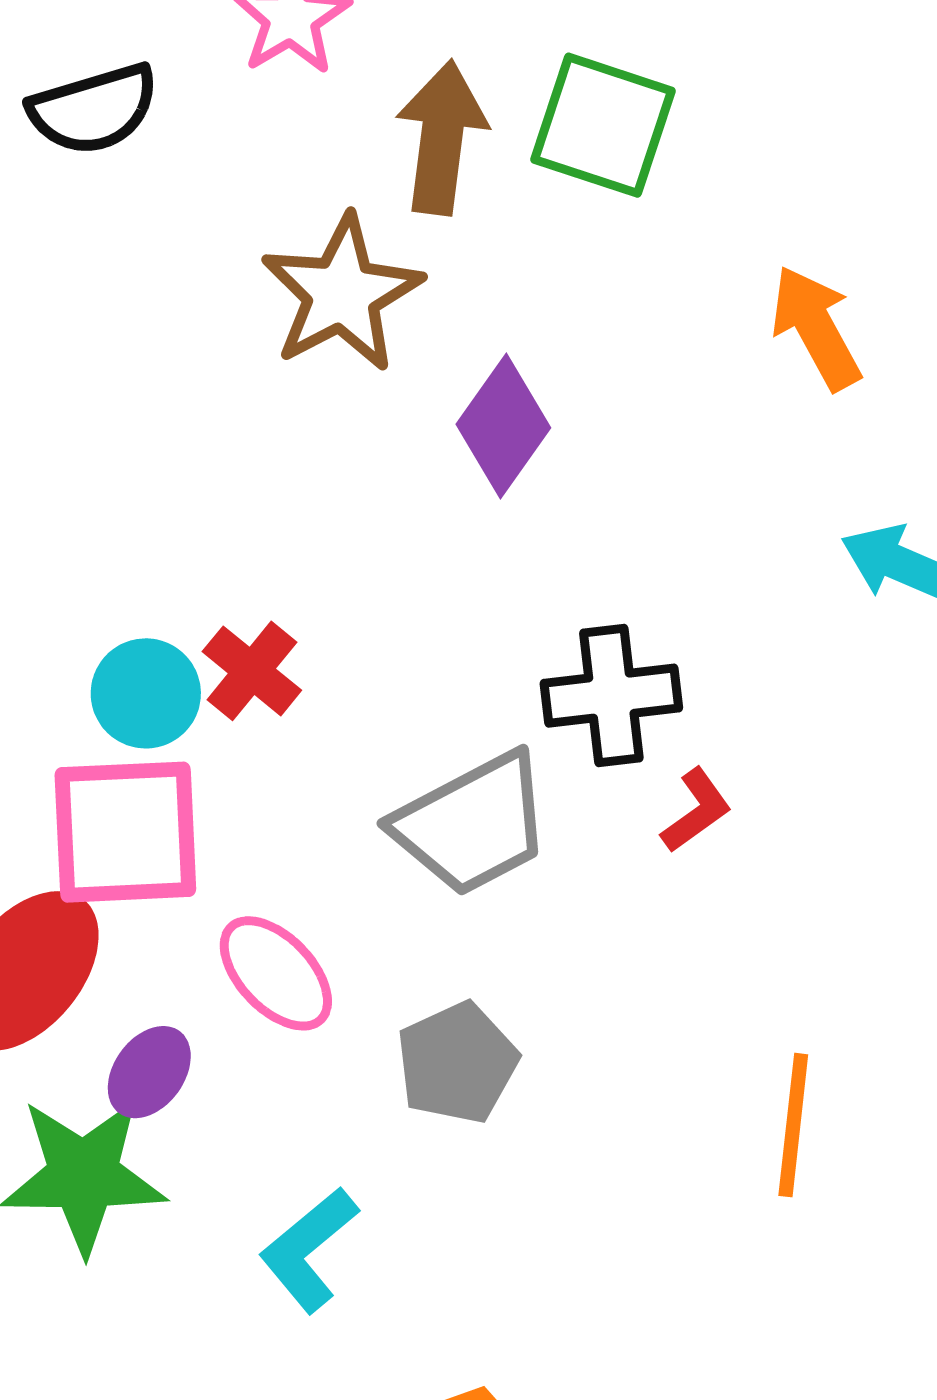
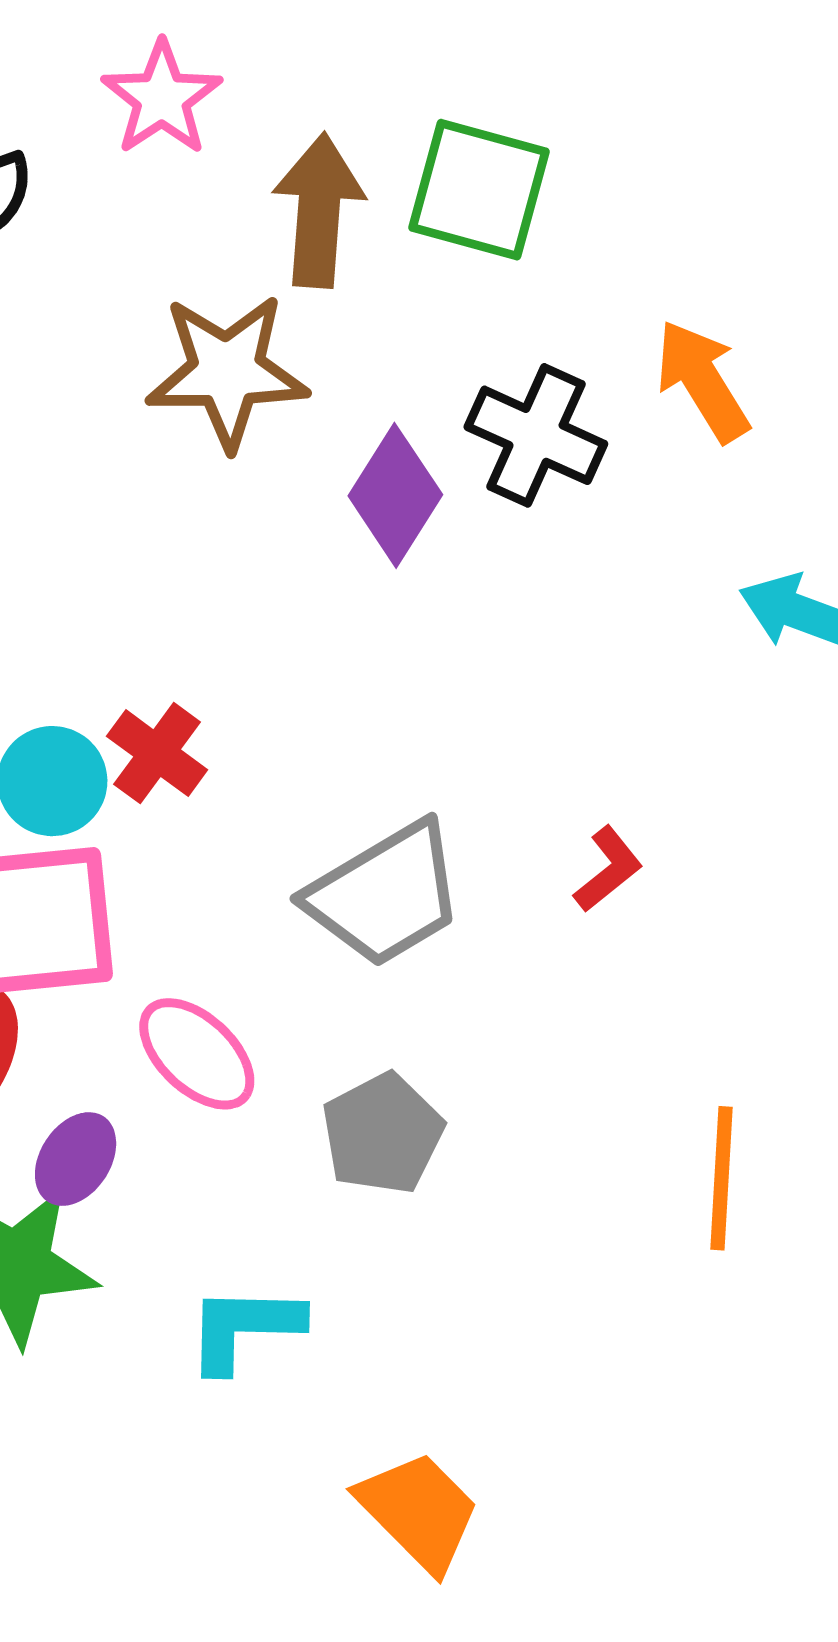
brown star: (342, 294) -> (227, 371), turned 30
black cross: (611, 696) -> (536, 435), moved, turned 34
cyan L-shape: (309, 1250) -> (244, 1328), turned 44

